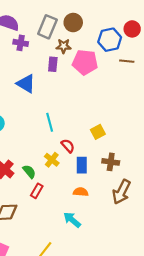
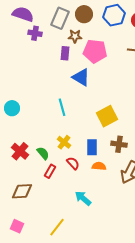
blue hexagon: (110, 40) -> (114, 15), moved
blue triangle: (26, 84) -> (81, 77), moved
yellow square: (98, 132) -> (107, 116), size x1.5
red semicircle: (68, 146) -> (73, 163), moved
orange semicircle: (81, 192) -> (99, 166), moved

